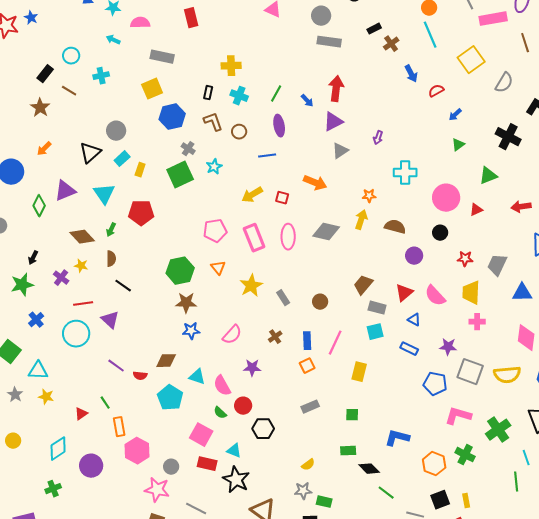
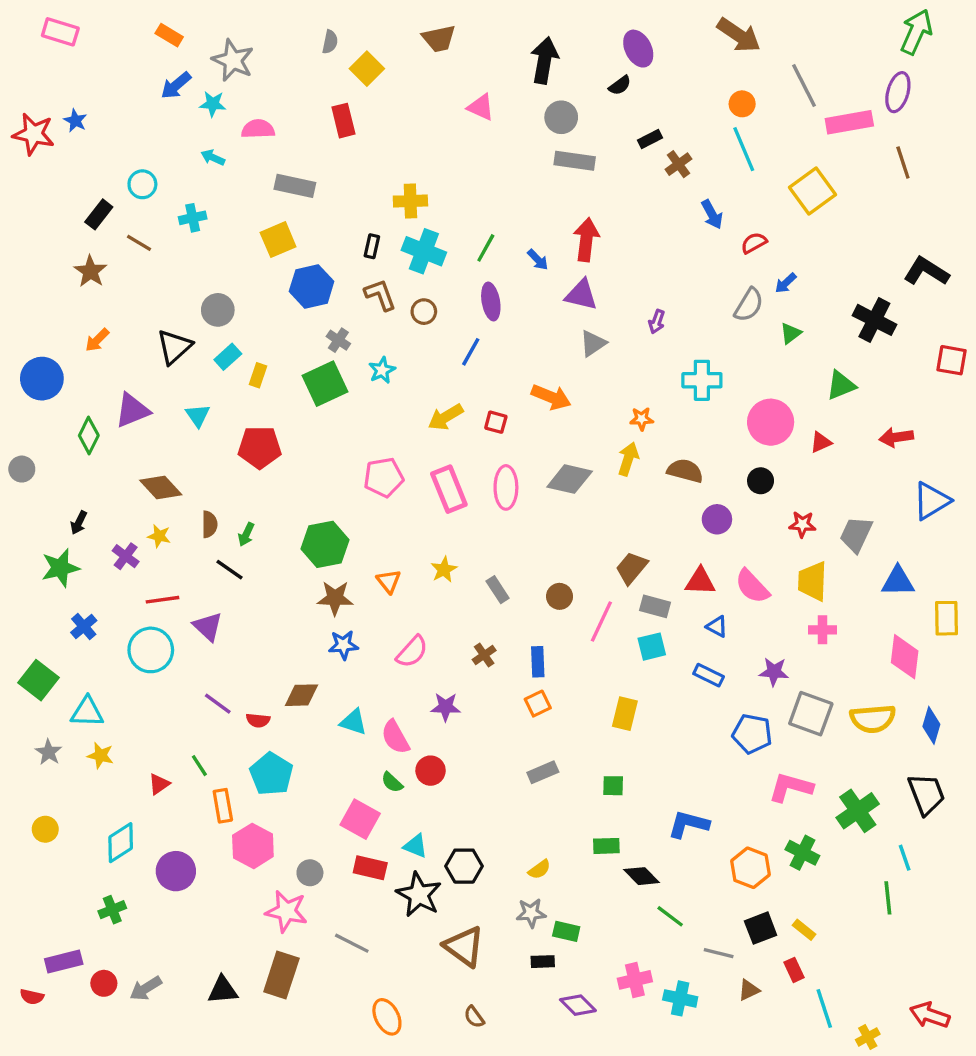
gray semicircle: (504, 83) -> (749, 305), moved
cyan cross: (239, 96) -> (424, 251), size x1.4
purple triangle: (333, 122) -> (581, 295), turned 40
blue line: (267, 156) -> (471, 352), turned -54
cyan triangle: (104, 194) -> (198, 415), size x0.7
green arrow: (111, 230) -> (246, 534), moved
orange triangle: (218, 268) -> (389, 581), moved
yellow star: (251, 286) -> (444, 570), size x0.7
red triangle: (404, 293) -> (700, 581), turned 42
pink line: (335, 343) -> (601, 621), moved
cyan pentagon: (170, 398) -> (271, 774), moved
black hexagon: (263, 429) -> (464, 866), moved
yellow rectangle: (466, 501) -> (804, 930), turned -40

